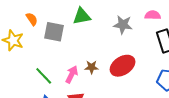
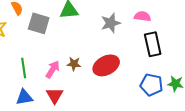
gray star: (123, 25) -> (111, 23), turned -30
green line: (44, 76) -> (24, 68), turned 30

